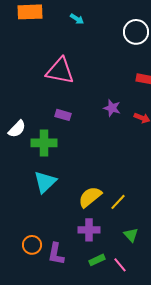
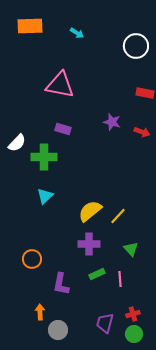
cyan triangle: (45, 182) -> (45, 196), size x0.7
purple L-shape: (56, 254) -> (61, 284), moved
pink line: (120, 265) -> (120, 279), turned 35

